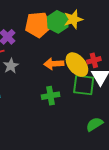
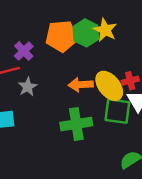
yellow star: (73, 19) -> (105, 30), turned -30
green cross: (51, 96) -> (76, 124), size x1.4

